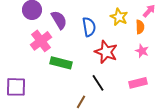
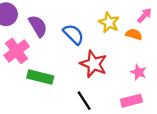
blue semicircle: (89, 27) -> (73, 34), turned -36
orange semicircle: (140, 27) -> (134, 34), turned -72
pink star: (142, 51) -> (139, 72), moved

